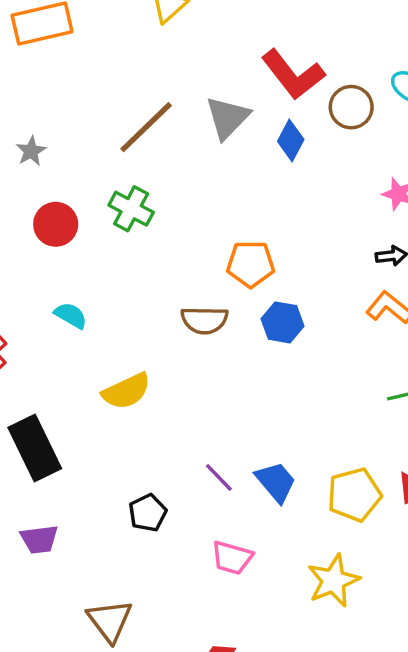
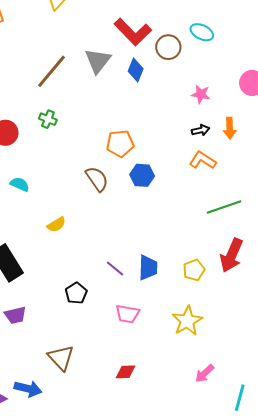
green cross: (131, 209) -> (48, 119), size x0.7
brown semicircle: (204, 320) -> (97, 179), turned -120
yellow semicircle: (126, 391) -> (56, 225), size x0.7
blue trapezoid: (276, 482) -> (148, 268), turned 48
yellow pentagon: (354, 495) -> (194, 270), size x0.7

